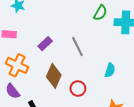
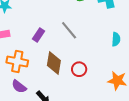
cyan semicircle: (110, 70) -> (116, 39), moved

